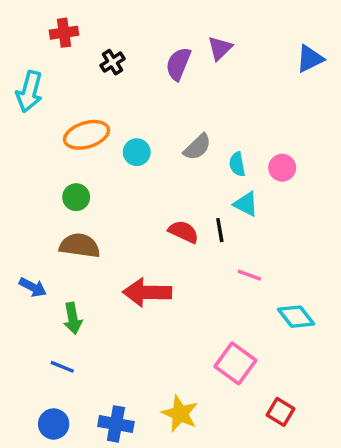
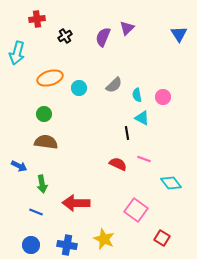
blue triangle: (310, 59) -> (179, 34), turned -36
red semicircle: (183, 232) -> (118, 164), moved
red arrow: (147, 292) -> (76, 203), moved

